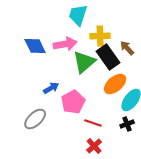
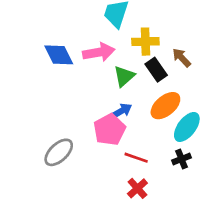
black rectangle: (108, 57) -> (156, 70), size x0.7
green triangle: (84, 62) -> (124, 76), size x0.7
blue arrow: (51, 88) -> (121, 111), moved

